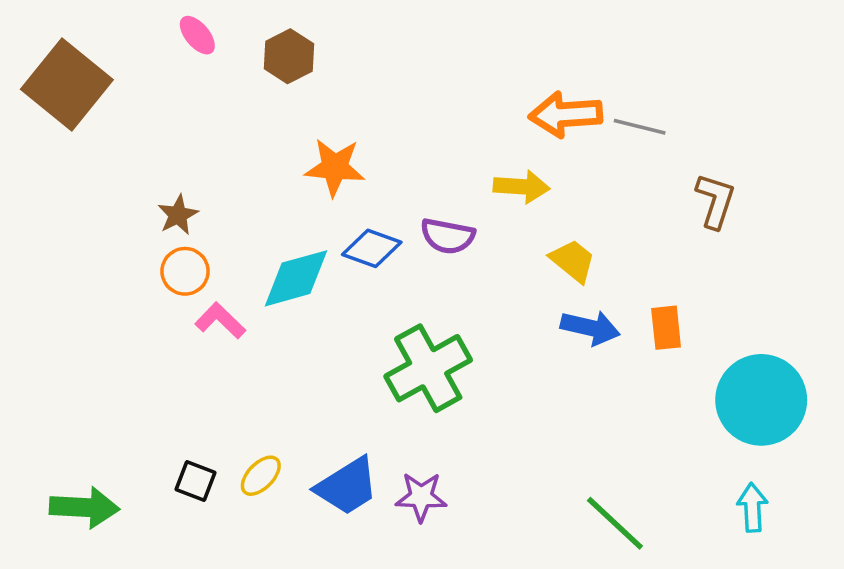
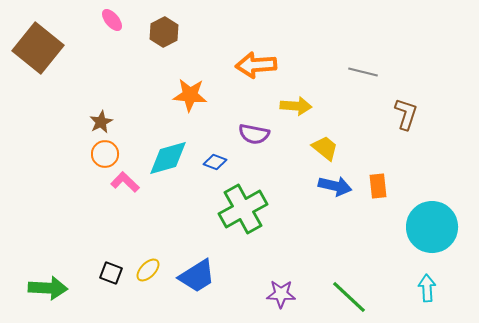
orange arrow: (566, 114) -> (256, 65), moved
blue diamond: (372, 248) -> (215, 162), moved, size x0.7
purple star: (421, 497) -> (281, 294), moved

